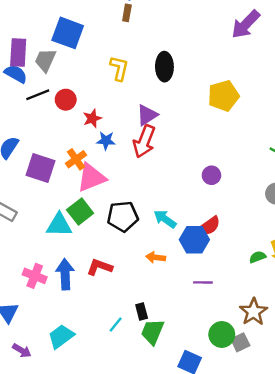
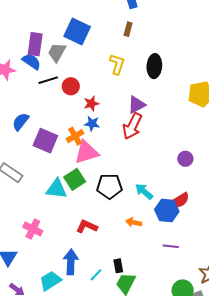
brown rectangle: (127, 13) -> (128, 29), moved
blue star: (106, 141) -> (92, 124), moved
blue arrow: (65, 274) -> (71, 262), moved

